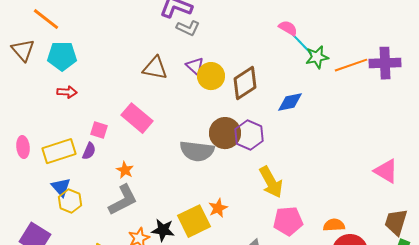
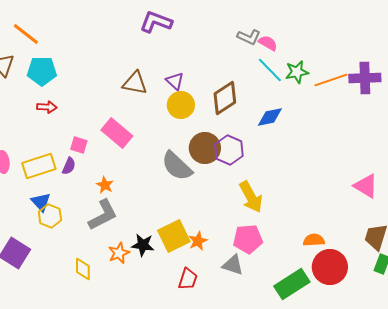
gray L-shape: (188, 28) -> (249, 37), moved
cyan line: (301, 43) -> (270, 70), moved
yellow circle: (211, 76) -> (181, 105), moved
gray semicircle: (197, 151) -> (177, 166), turned 36
orange star: (218, 208) -> (198, 241), moved
pink pentagon: (288, 221) -> (248, 239), moved

